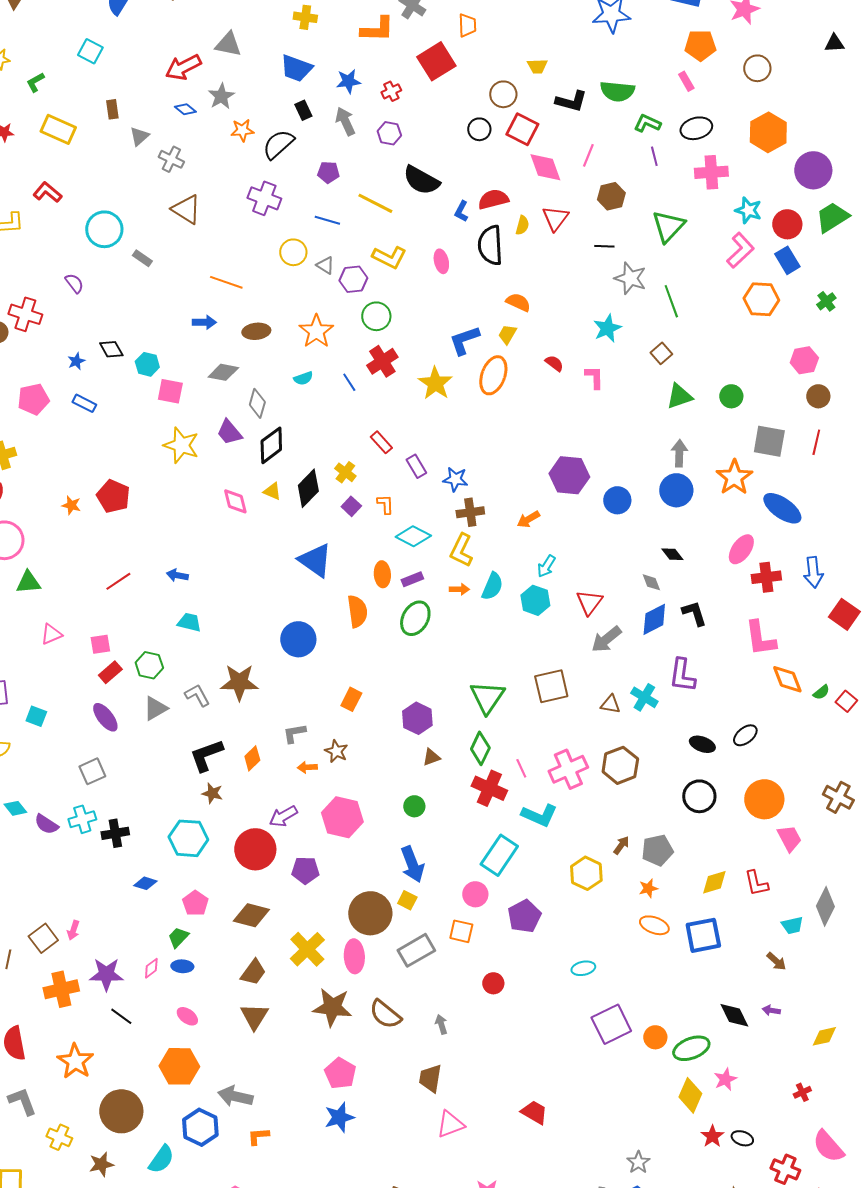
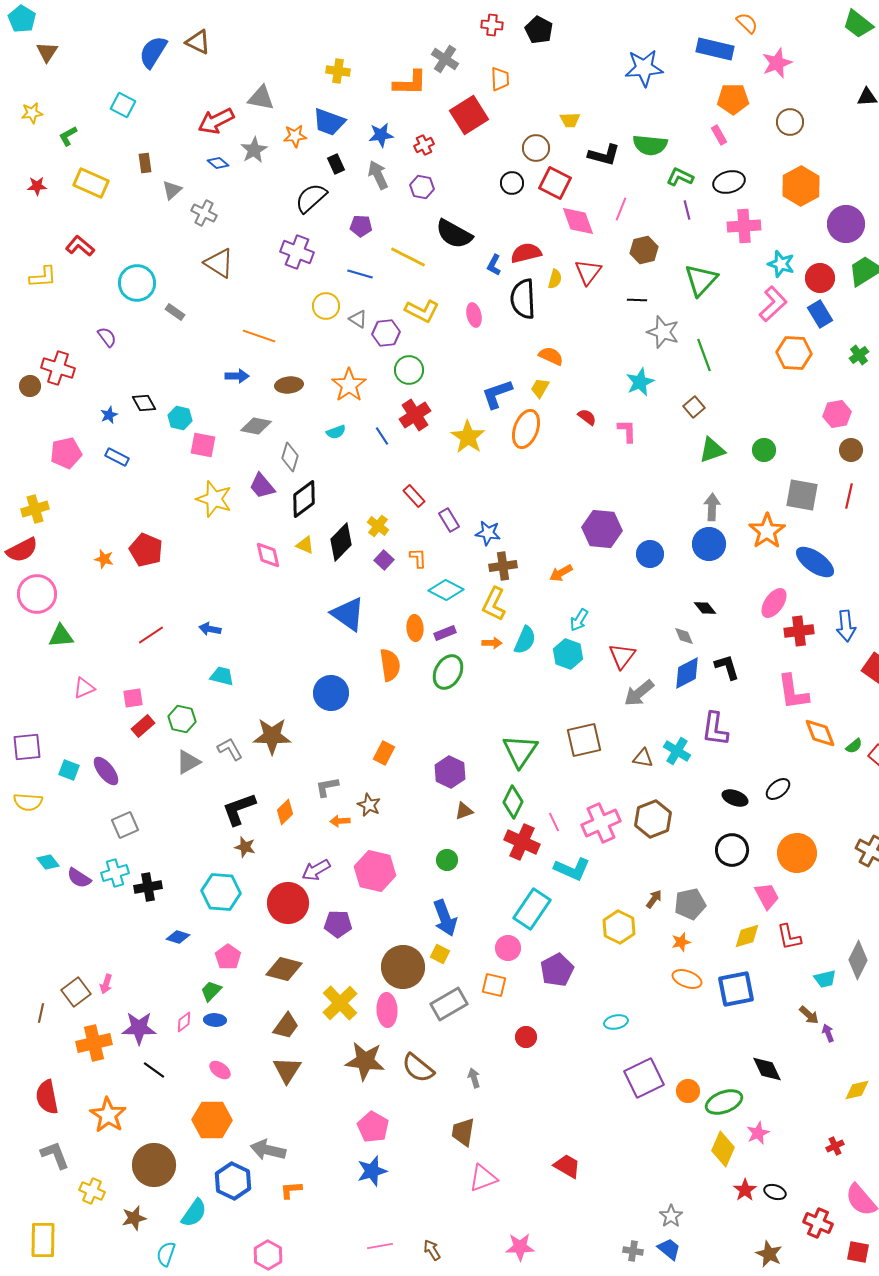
orange star: (242, 130) -> (295, 136), moved
purple ellipse: (105, 717) -> (106, 771), moved
pink trapezoid: (789, 838) -> (767, 896), moved
purple arrow: (771, 1010) -> (828, 1033), moved, turned 60

